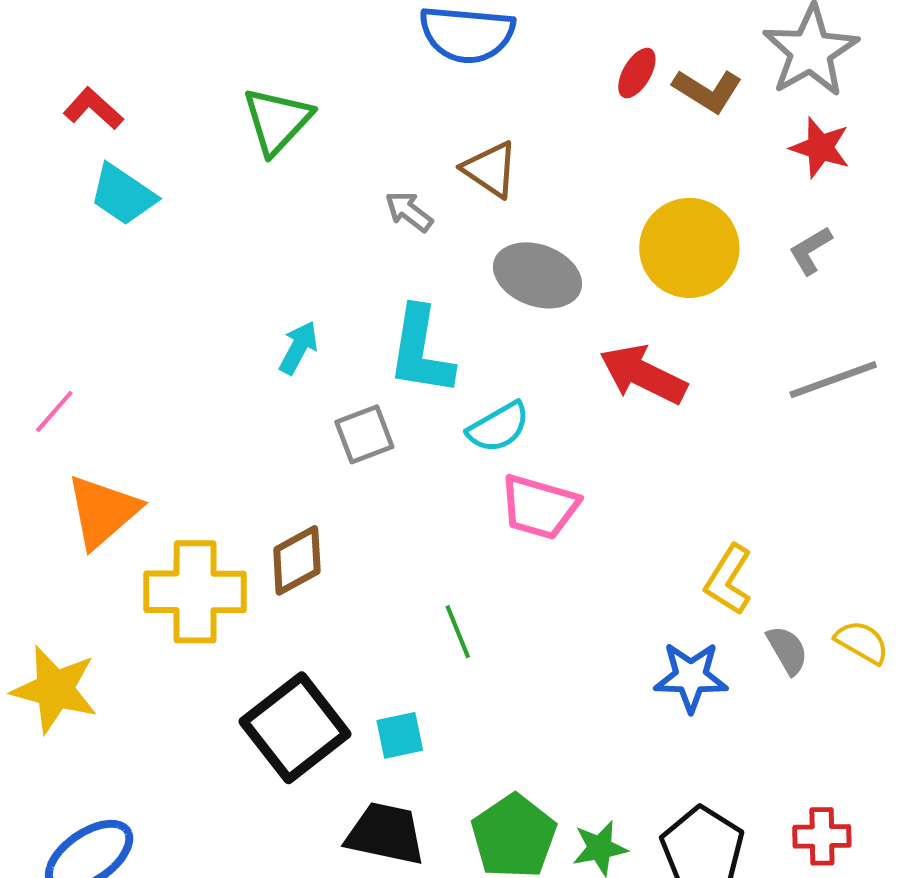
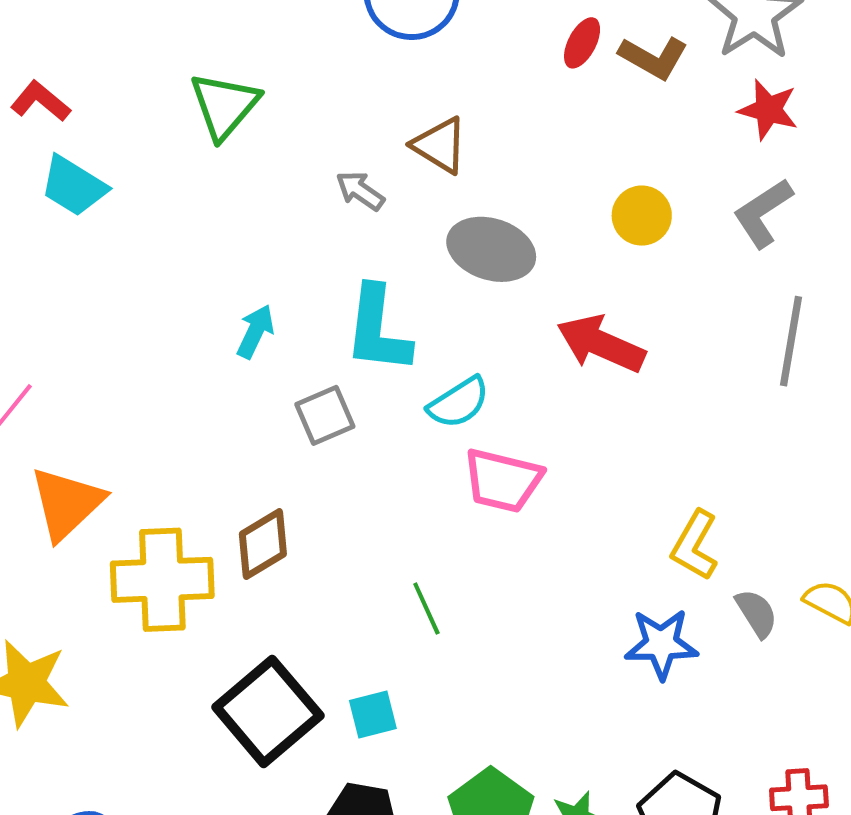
yellow circle: (689, 248) -> (642, 216), size x0.6
gray L-shape: (810, 250) -> (763, 213), size x1.4
gray line: (833, 380) -> (791, 341), turned -58

